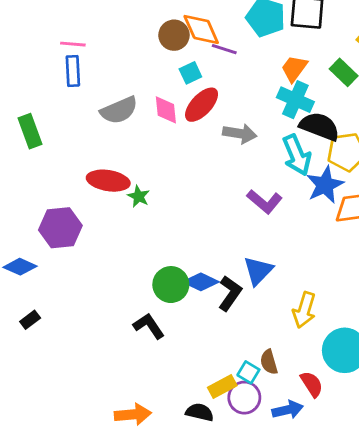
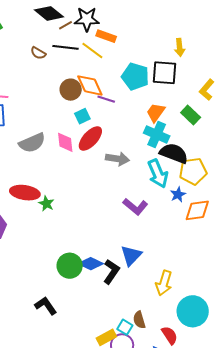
blue star: (325, 185) -> (178, 195), size x0.6
black L-shape: (149, 326) -> (46, 306), moved

